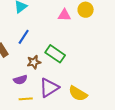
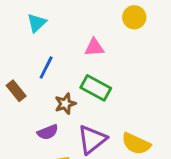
pink triangle: (64, 15) -> (94, 47), moved

